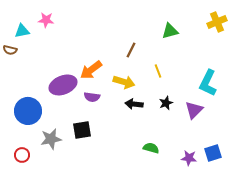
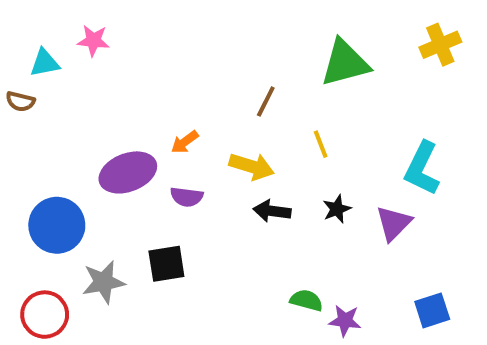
green triangle: (170, 31) -> (345, 63), size x1.5
orange arrow: (91, 70) -> (185, 142), size x0.6
red circle: (22, 155) -> (45, 315), size x1.5
purple star: (189, 158) -> (345, 321), moved

